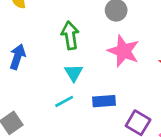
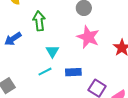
green arrow: (70, 35) -> (39, 21), moved
blue arrow: (17, 57) -> (13, 39), turned -144

